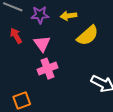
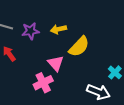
pink triangle: (42, 44) -> (56, 63), moved

